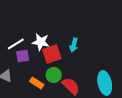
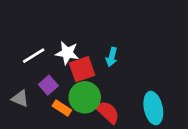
purple square: (23, 56) -> (48, 85), moved, turned -32
green circle: (54, 75) -> (85, 97), size x1.5

